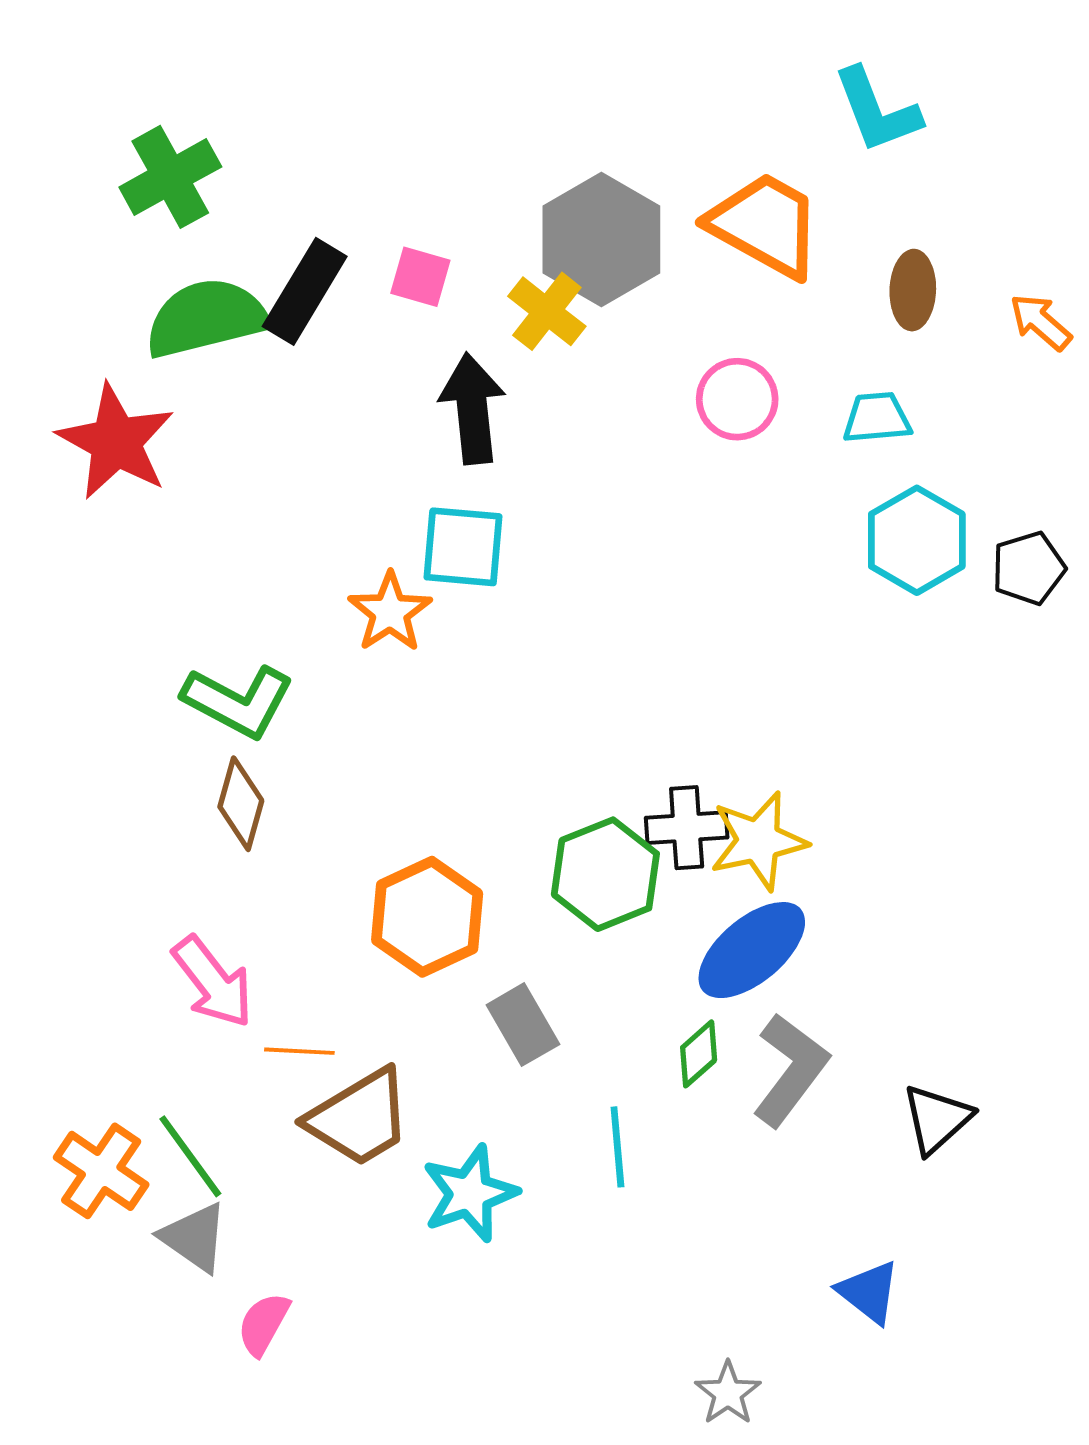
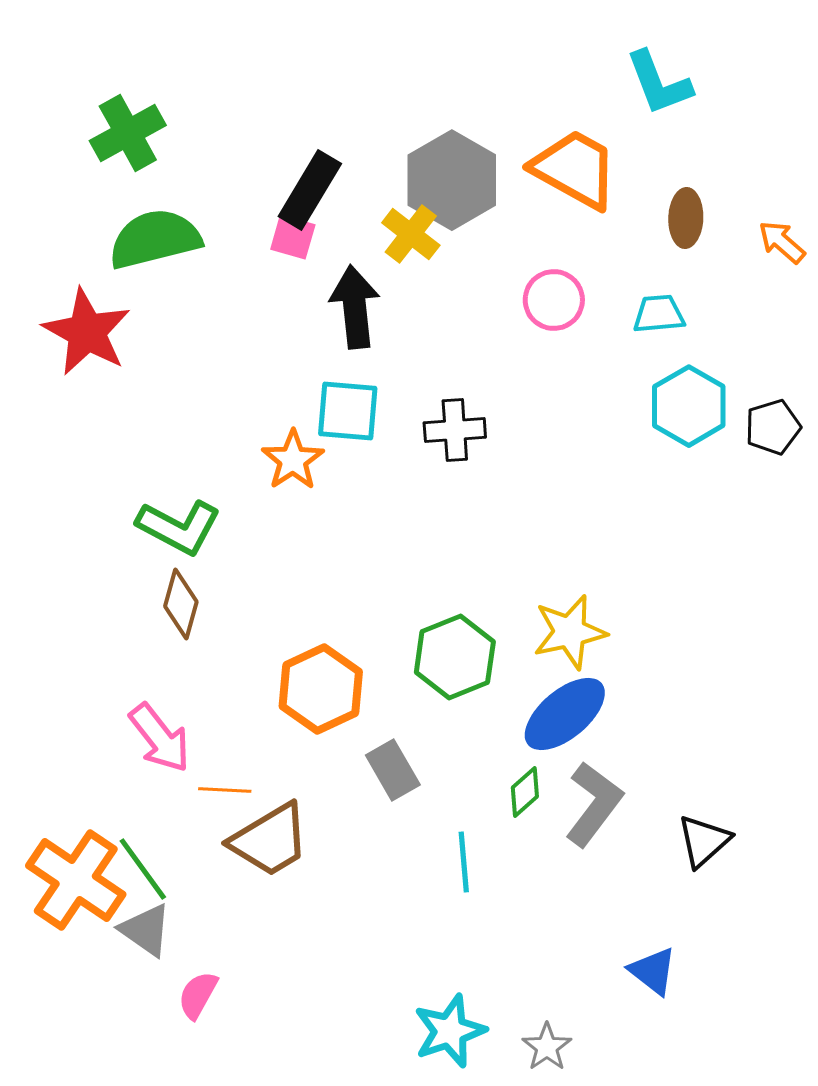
pink square: (420, 277) -> (293, 237), moved
black rectangle: (305, 291) -> (310, 190), moved
black cross: (687, 828) -> (455, 430), moved
orange cross: (101, 1171) -> (76, 880), size x1.4
cyan star: (470, 1194) -> (450, 1031), moved

